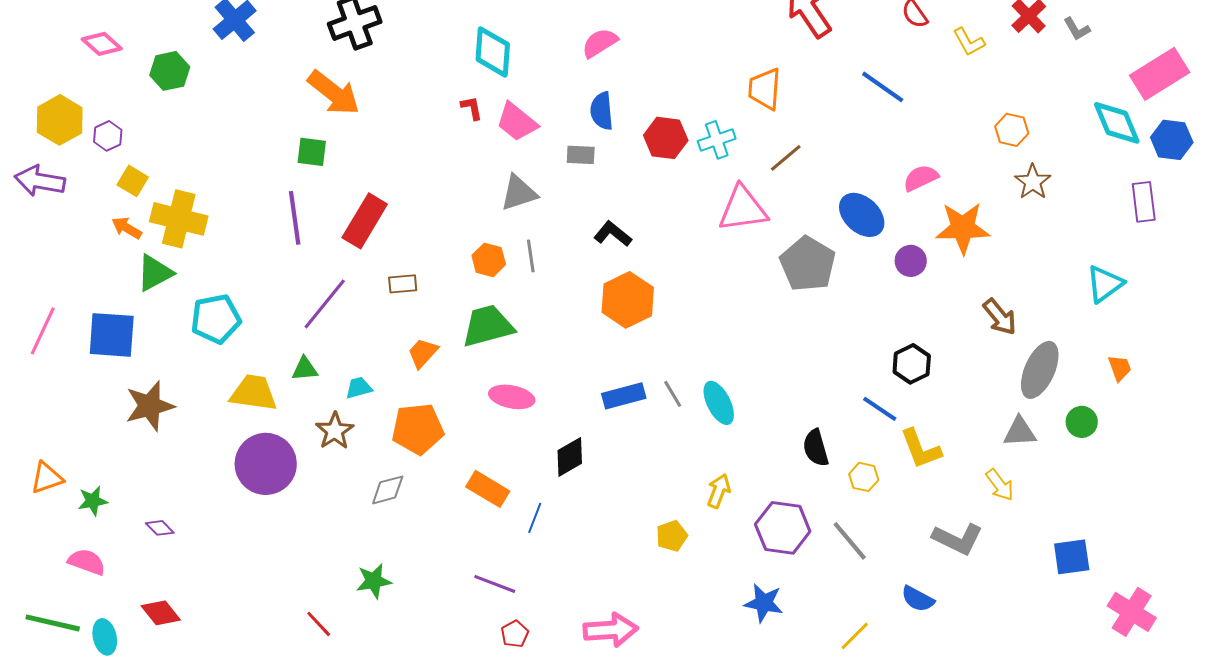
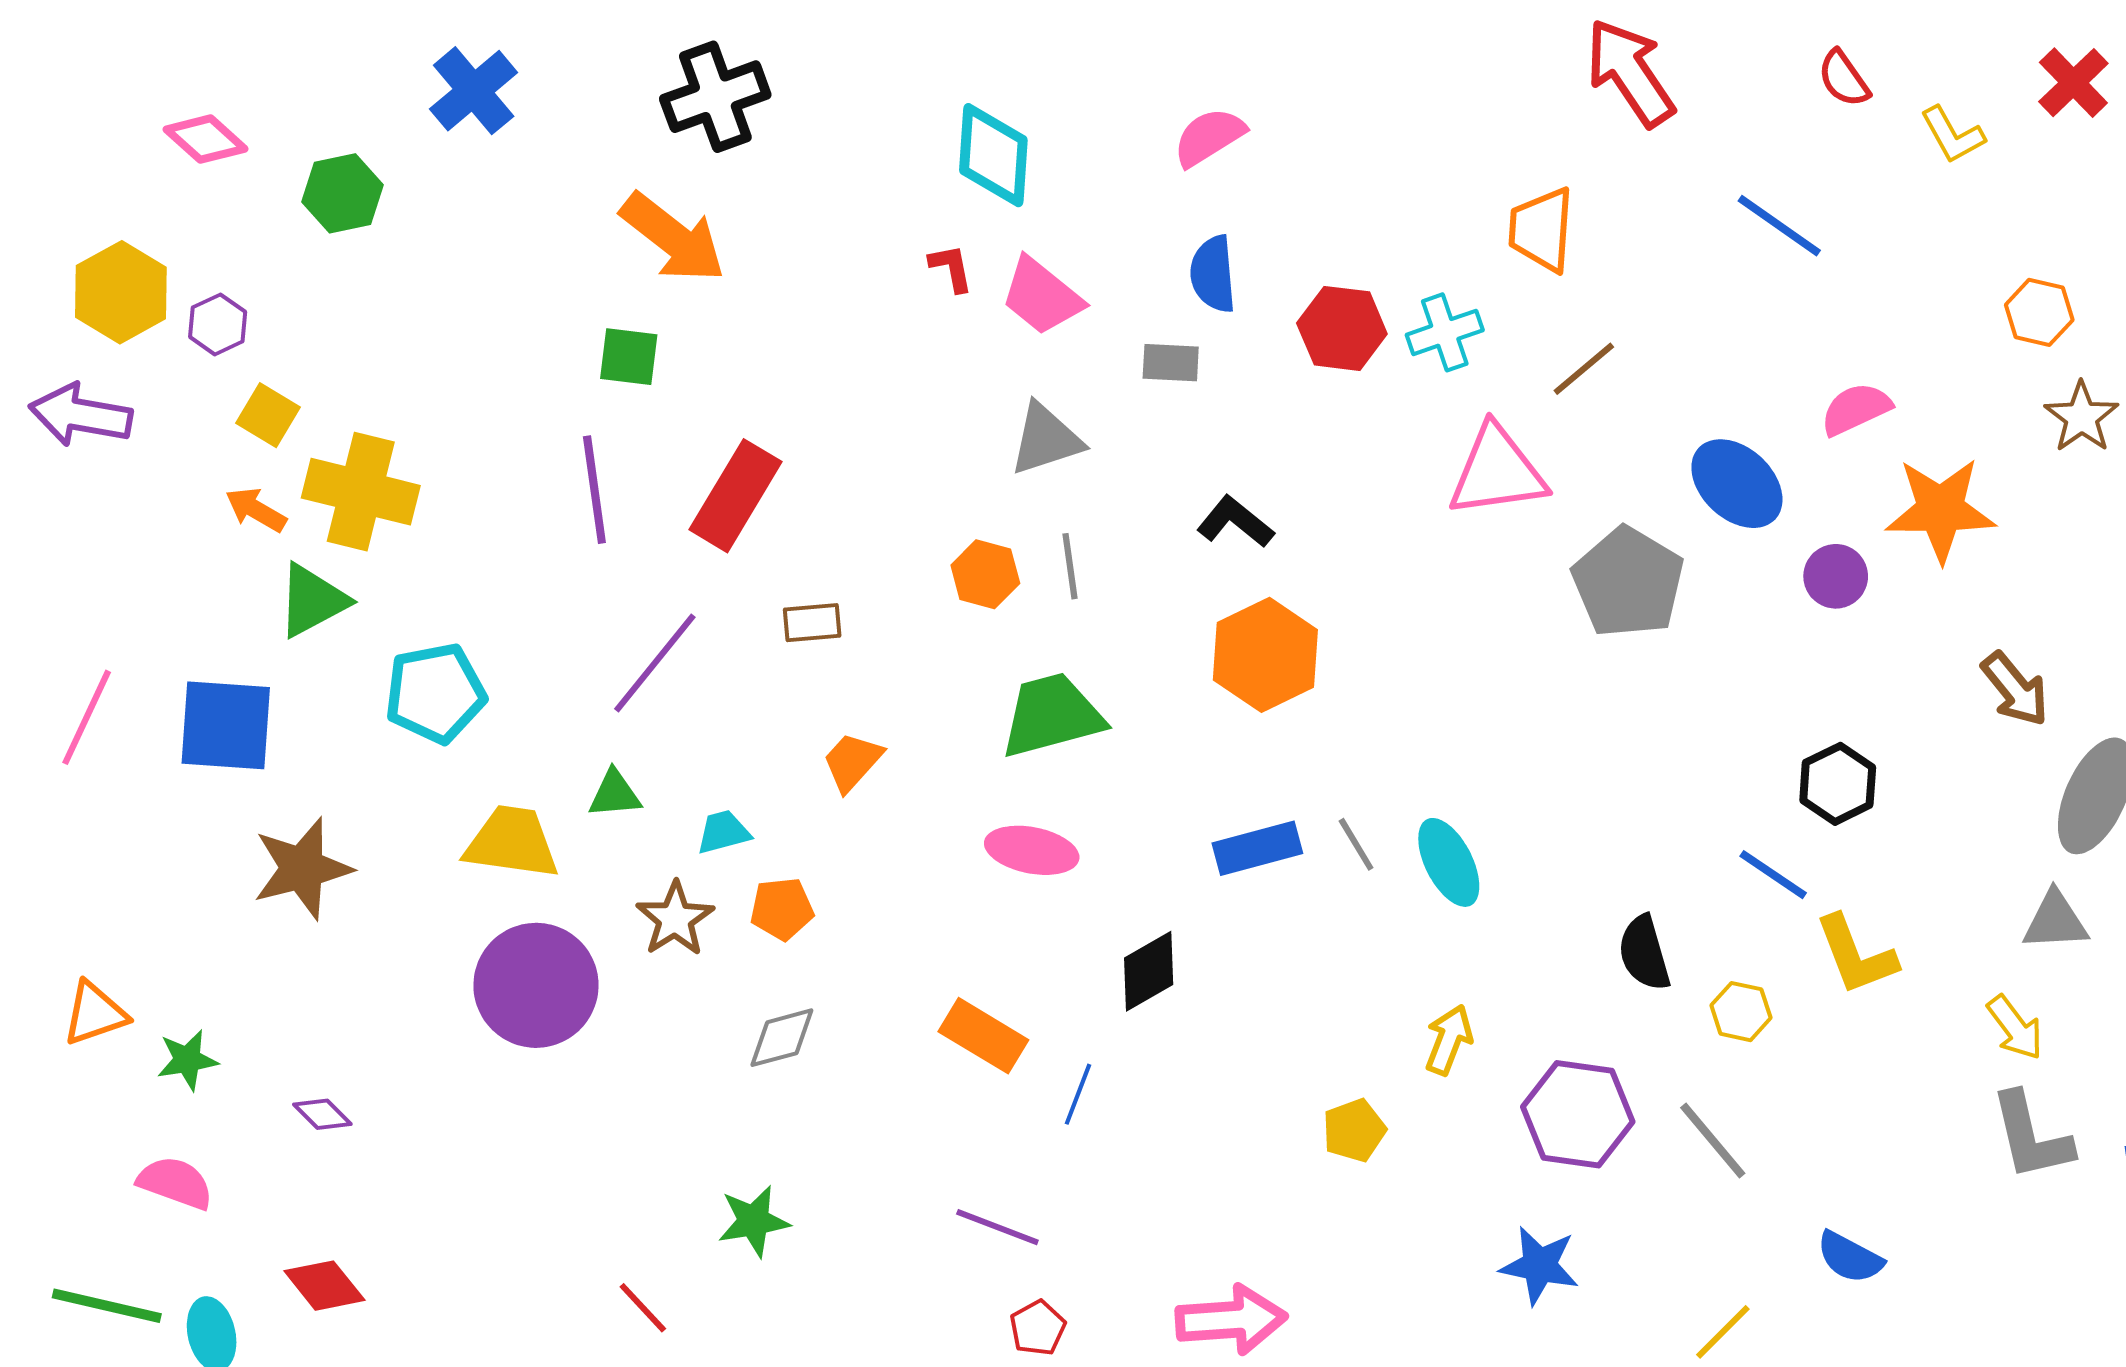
green trapezoid: (488, 326) -> (1052, 715), moved
orange pentagon: (418, 429) -> (782, 909), moved, size x0.6
gray L-shape: (958, 539) -> (2031, 1136), moved, turned 51

